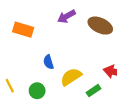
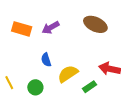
purple arrow: (66, 16) -> (51, 28), moved

